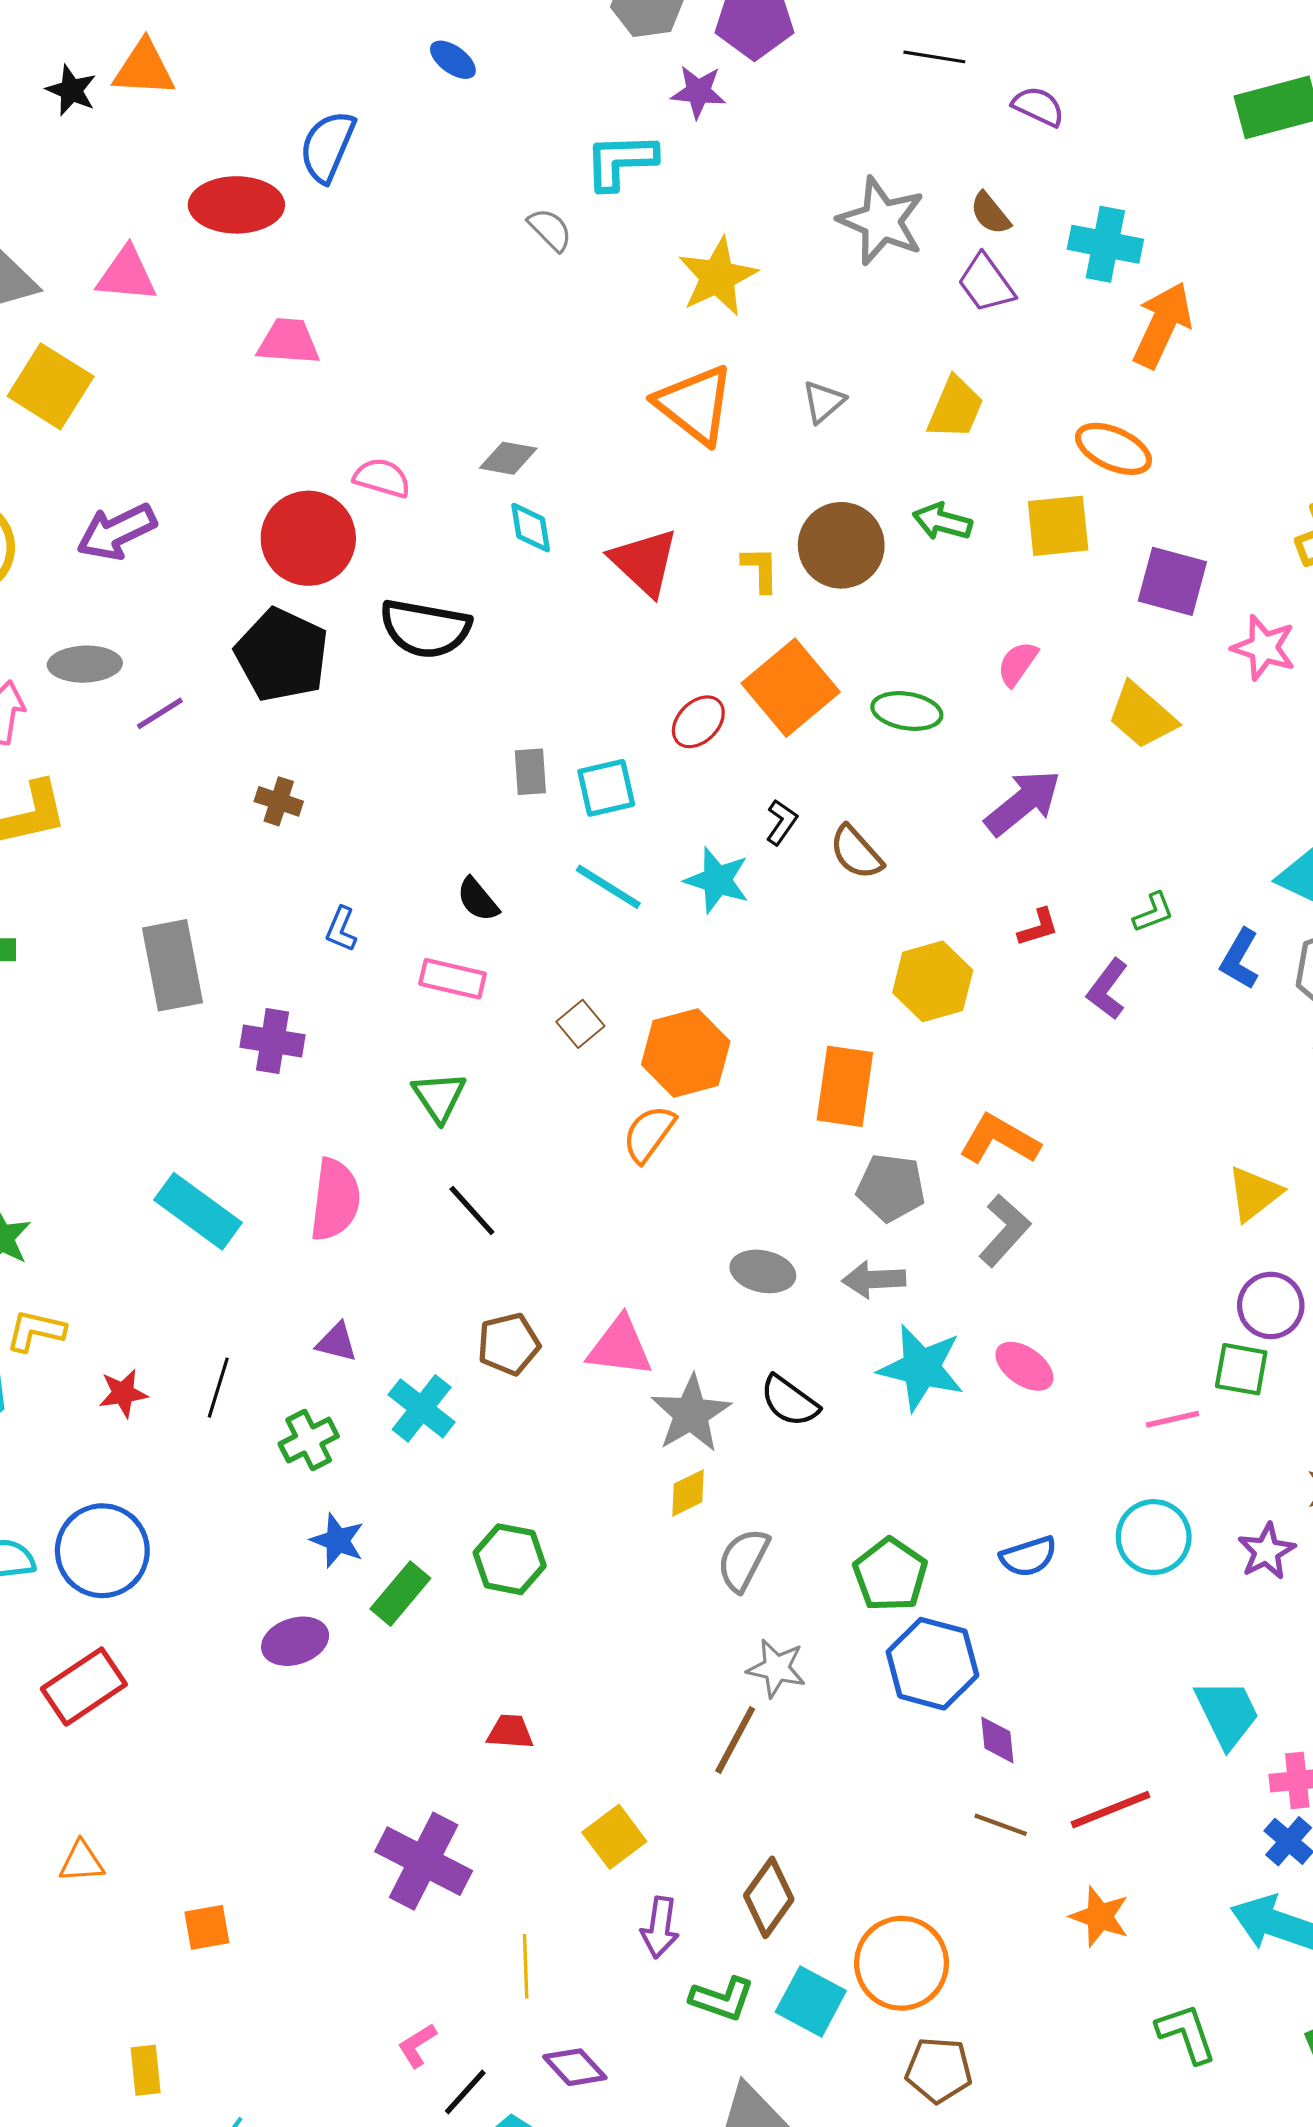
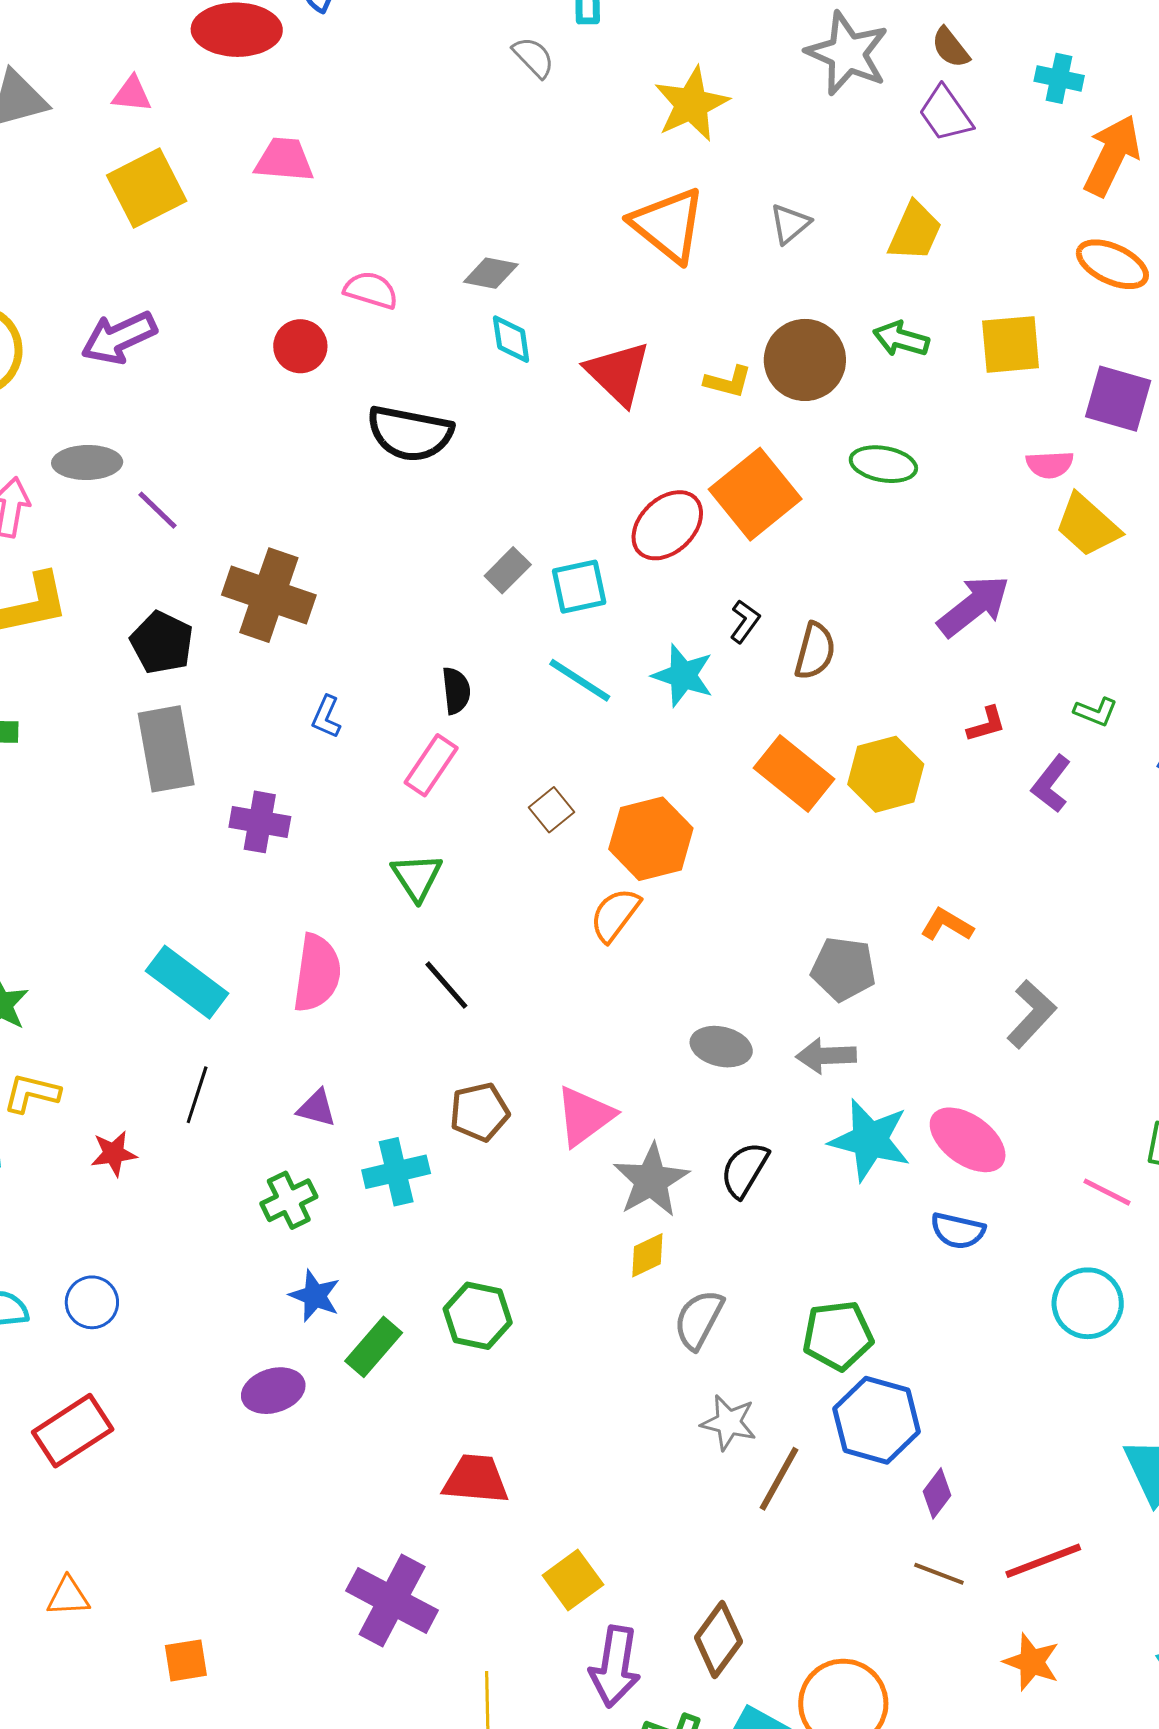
cyan cross: (1105, 244) -> (1059, 78), size x0.7
pink triangle: (127, 275) -> (132, 94), size x0.7
yellow square: (51, 386) -> (147, 188), moved, turned 30
orange ellipse: (1114, 449) -> (1112, 264), moved
red circle: (308, 538) -> (300, 346), size x0.6
yellow L-shape: (760, 569) -> (728, 382), turned 105
black pentagon: (282, 655) -> (162, 643), moved, size x0.7
pink semicircle: (1018, 664) -> (1050, 465), moved, turned -129
green ellipse: (907, 711) -> (883, 464), moved
purple line: (160, 713) -> (158, 510), turned 75
red ellipse: (698, 722) -> (667, 525), size x1.4
gray rectangle: (530, 772) -> (508, 570), turned 48
brown cross: (279, 801) -> (269, 595), size x2.0
brown semicircle: (856, 852) -> (815, 651), turned -124
black semicircle: (478, 900) -> (456, 691), turned -147
green L-shape: (1153, 912) -> (1096, 712), turned 42
pink rectangle: (453, 979) -> (431, 765), turned -70
orange rectangle: (845, 1086) -> (794, 774), moved, turned -60
orange L-shape: (999, 1139) -> (947, 925), size x0.7
gray L-shape: (1005, 1230) -> (1031, 1014), moved
pink triangle: (620, 1347) -> (585, 1116), turned -44
pink ellipse: (1024, 1366) -> (968, 1140), size x1.4
black line: (218, 1388) -> (197, 1095), moved
black semicircle: (789, 1401) -> (745, 1170), turned 84
cyan cross: (422, 1408) -> (396, 1172), turned 38
pink line: (1172, 1419) -> (1107, 1192), turned 39
blue circle: (102, 1551) -> (92, 1302), size x0.6
blue semicircle: (1028, 1557) -> (958, 1231), moved, turned 30
green pentagon: (890, 1575) -> (838, 1335), turned 30
red trapezoid: (510, 1732) -> (476, 1479), size x1.5
brown line: (735, 1740) -> (779, 1479), moved
purple diamond: (997, 1740) -> (937, 1493), turned 42
purple arrow: (660, 1927) -> (615, 1666), size x1.4

